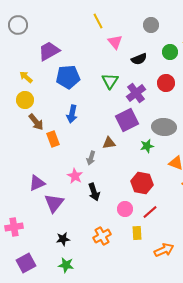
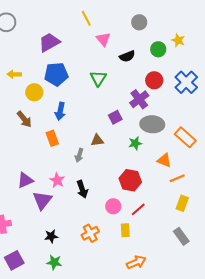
purple trapezoid: (49, 51) -> (49, 42), moved
yellow arrow: (26, 77) -> (14, 74), turned -40
purple cross: (136, 93) -> (139, 99), moved
yellow circle: (25, 100) -> (34, 92), moved
purple square: (127, 120) -> (115, 117), size x0.6
orange rectangle: (53, 139) -> (52, 138), moved
pink star: (75, 176) -> (57, 180), moved
orange arrow: (164, 250) -> (136, 262), moved

